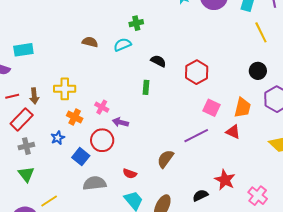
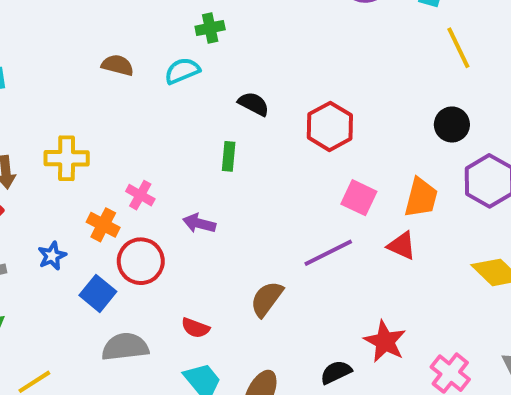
orange cross: (75, 117) -> (103, 225), moved
purple arrow: (120, 122) -> (199, 223), moved

